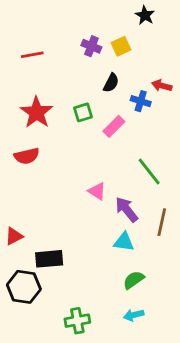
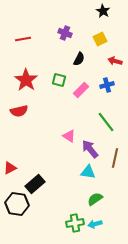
yellow square: (121, 46) -> (100, 39), moved
blue cross: (141, 101) -> (107, 85), moved, turned -32
green square: (83, 112) -> (59, 80), turned 32
black rectangle: (49, 259) -> (35, 184), turned -36
green cross: (77, 321) -> (75, 223), moved

